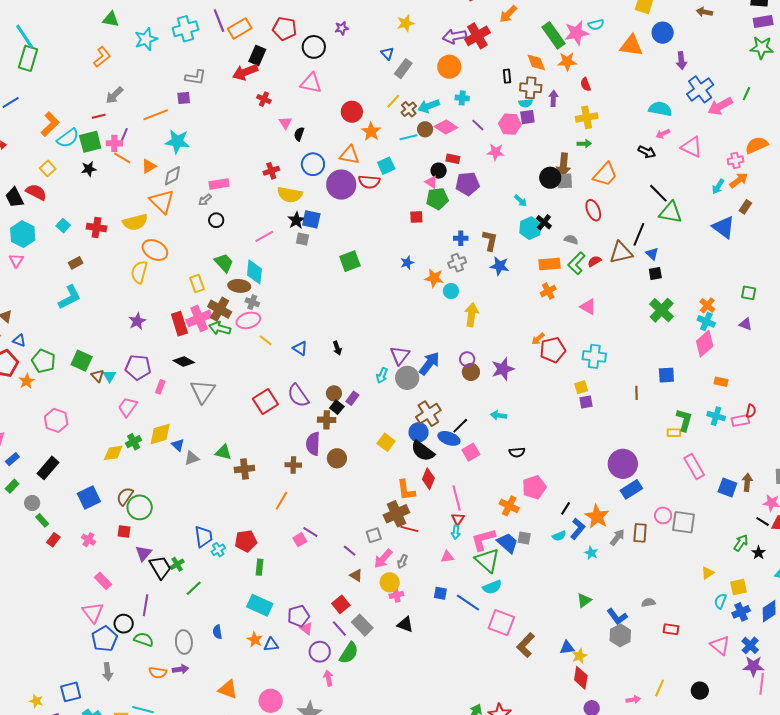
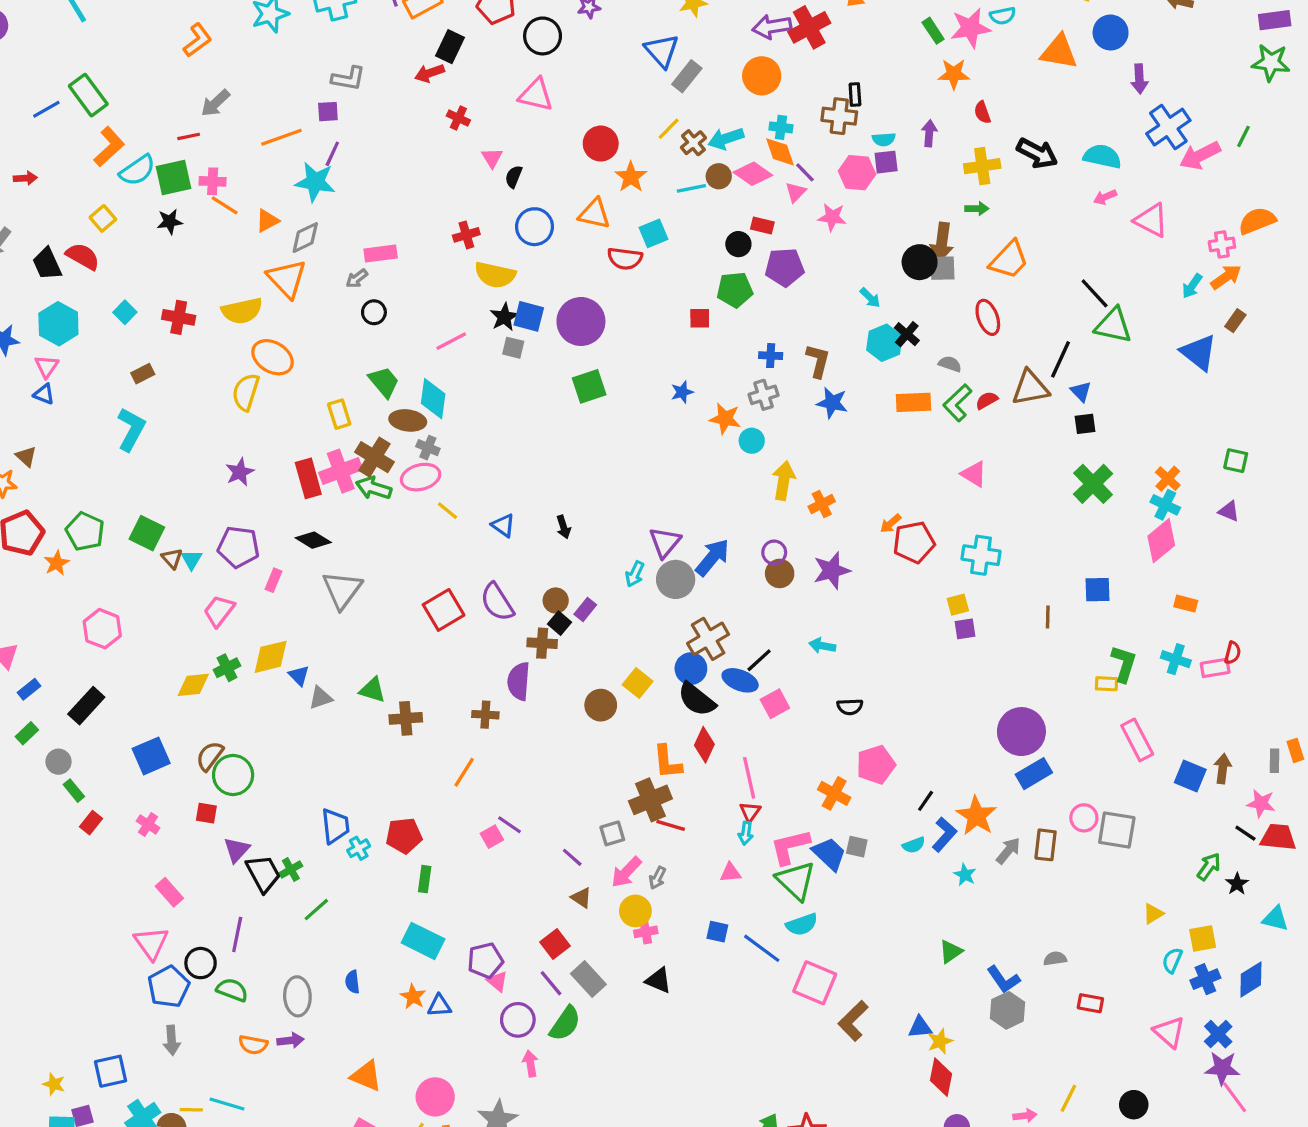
green rectangle: (554, 35) -> (933, 31), size x0.6
blue triangle: (387, 53) -> (662, 51), size x1.6
green rectangle: (28, 58) -> (88, 95), moved, turned -55
orange diamond: (536, 62) -> (780, 152), moved
red arrow: (245, 72) -> (430, 73), size x0.7
brown cross: (531, 88) -> (839, 116), moved
purple line: (124, 136) -> (332, 154), moved
black arrow: (647, 152) -> (1037, 153), moved, size x1.4
pink triangle: (431, 182) -> (796, 192), moved, turned 40
purple circle: (341, 185) -> (581, 321), moved
orange cross: (548, 291) -> (822, 504), moved
cyan L-shape: (70, 297) -> (131, 429), turned -36
blue triangle: (19, 340) -> (44, 394), moved
brown circle: (337, 458) -> (601, 705), moved
pink line: (762, 684) -> (1234, 1097), turned -45

